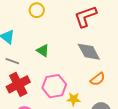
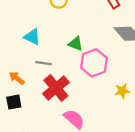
pink hexagon: (54, 86) -> (94, 63), moved

